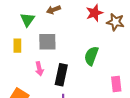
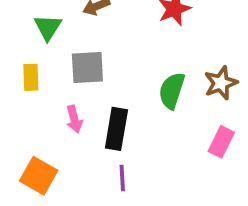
brown star: (115, 22) -> (221, 83), moved, turned -30
pink rectangle: (116, 84) -> (221, 142), turned 35

